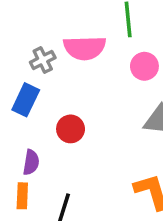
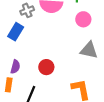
red circle: (71, 129) -> (46, 67), moved

